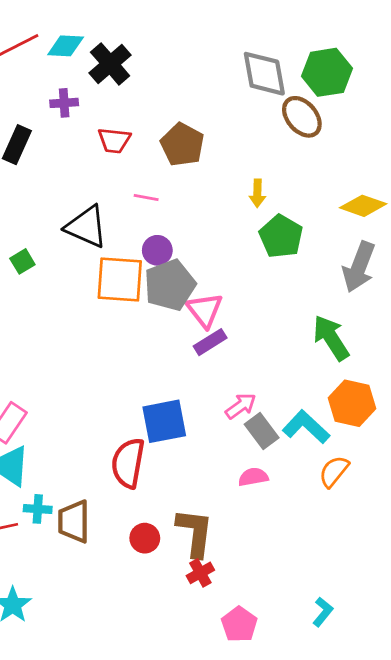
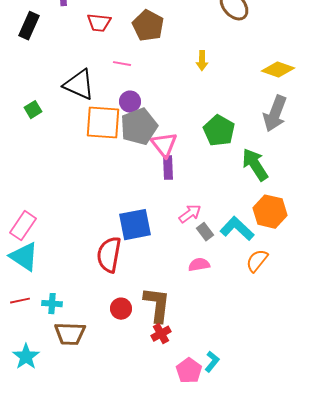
green pentagon: (281, 236) -> (219, 131), moved
purple rectangle: (210, 342) -> (168, 168), turned -60
gray rectangle: (262, 431) -> (205, 232), size x0.7
cyan cross: (38, 509) -> (52, 304), moved
brown trapezoid: (74, 521) -> (70, 334), moved, turned -88
cyan L-shape: (323, 612) -> (212, 362), moved

